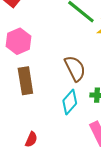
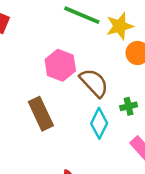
pink hexagon: (19, 41) -> (60, 65), moved

